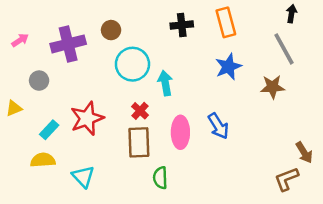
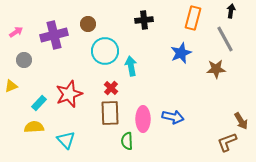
orange rectangle: (226, 22) -> (193, 18), moved, turned 30
gray circle: (39, 81) -> (24, 60), moved
blue arrow: (218, 126) -> (173, 117), moved, turned -45
pink ellipse: (180, 132) -> (143, 119), moved

